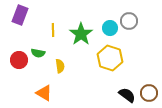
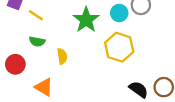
yellow line: (53, 30) -> (36, 15), moved, turned -56
red circle: (19, 60) -> (15, 64), moved

